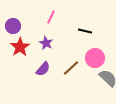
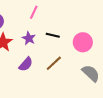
black line: (85, 31) -> (53, 35), moved
pink circle: (95, 58) -> (83, 42), moved

